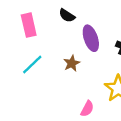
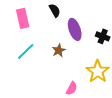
black semicircle: (67, 16) -> (55, 10), turned -152

